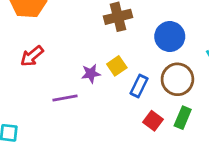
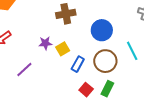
purple star: (91, 74) -> (45, 43), moved
purple line: (65, 98) -> (24, 69), turned -36

